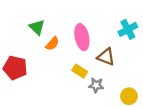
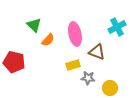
yellow rectangle: (80, 71) -> (73, 65), turned -48
yellow circle: (129, 96) -> (110, 88), moved

